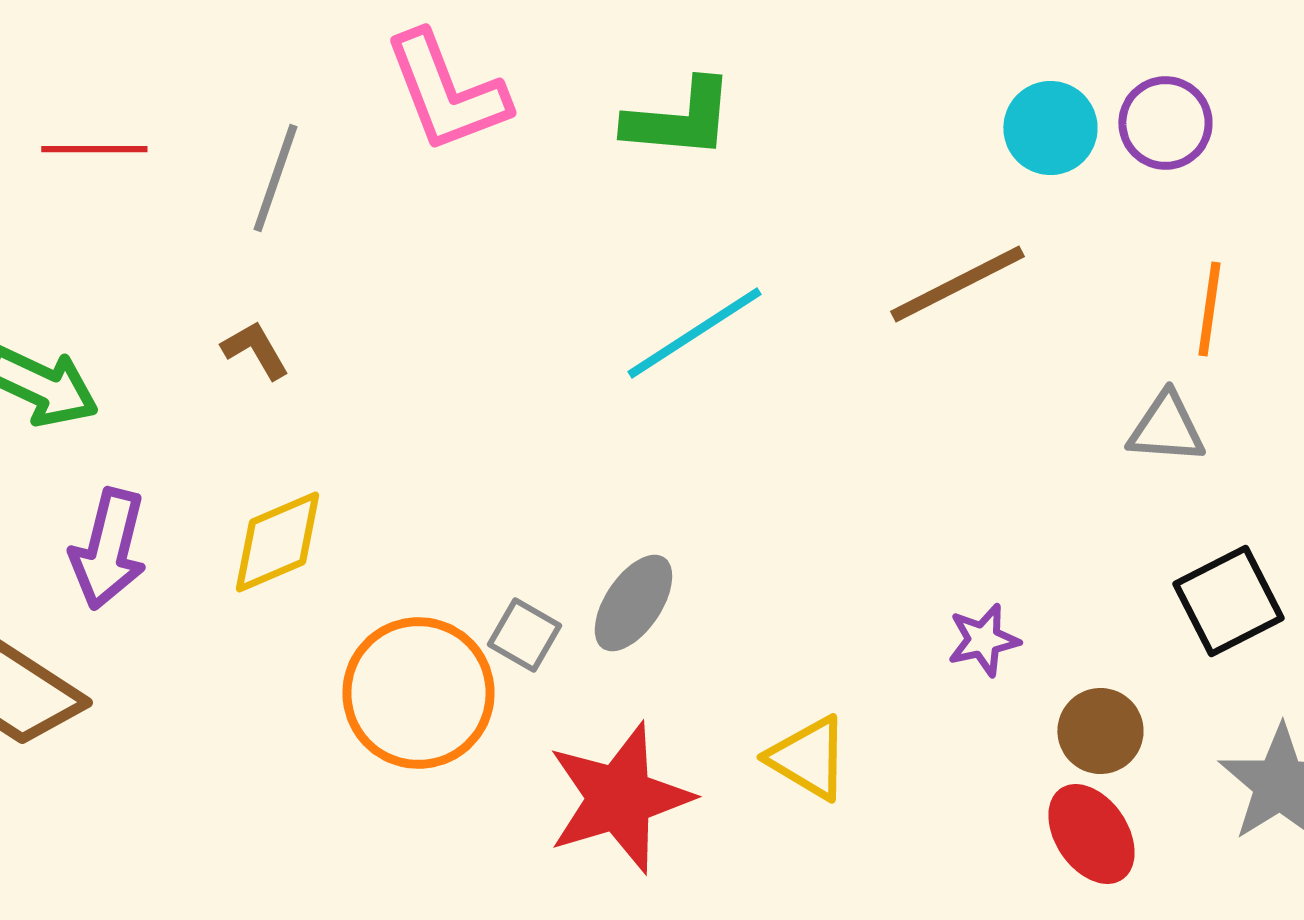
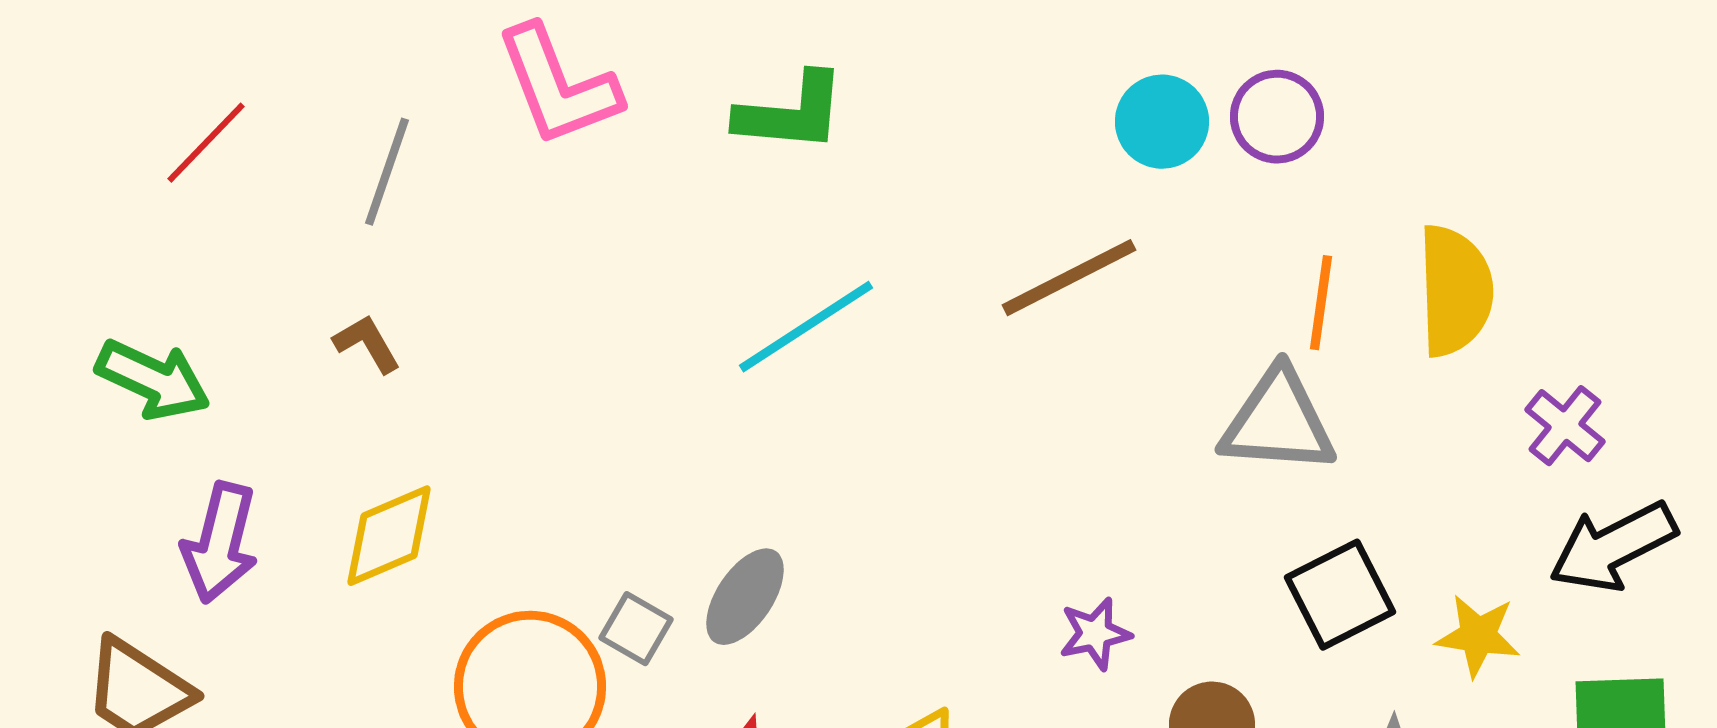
red line: (94, 149) -> (206, 143), turned -46
gray triangle: (1166, 428) -> (1278, 422), size x1.5

